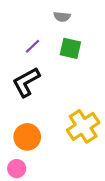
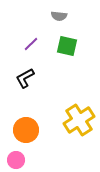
black L-shape: (26, 82) -> (25, 78), size x0.7

